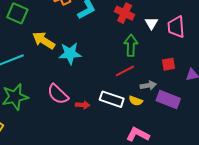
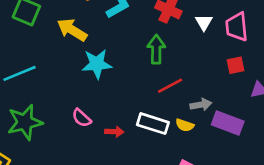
yellow arrow: (44, 40) -> (72, 30), moved
green arrow: (131, 45) -> (156, 49), moved
red square: (168, 64) -> (236, 65), moved
pink semicircle: (58, 94) -> (82, 118), size x0.7

